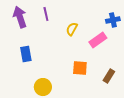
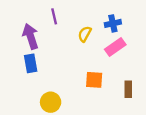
purple arrow: (20, 17) -> (31, 36), moved
blue cross: (113, 20) -> (113, 23), moved
brown rectangle: (109, 76) -> (128, 89), turned -32

